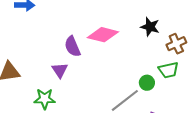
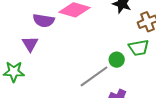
purple semicircle: (72, 46) -> (44, 21), turned -60

